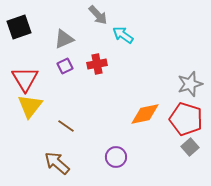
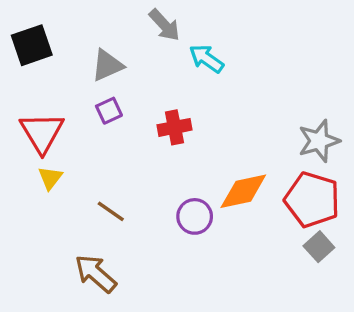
red cross: (97, 64) -> (174, 127), moved
yellow triangle: (30, 106) -> (50, 178), size x0.6
purple circle: (116, 157) -> (195, 216), moved

